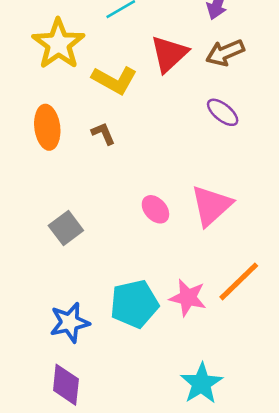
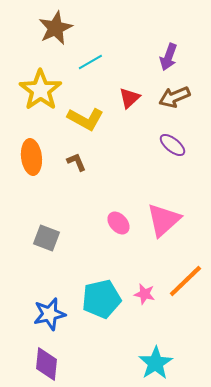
red triangle: (169, 54) -> (129, 98), size x0.7
gray square: (66, 228) -> (46, 238), turned -32
pink star: (188, 298) -> (144, 294), size x0.7

